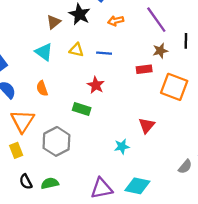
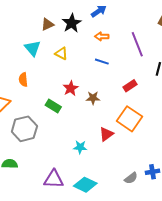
brown star: (160, 51) -> (93, 98), moved
blue line: (104, 53) -> (102, 62), moved
red rectangle: (144, 69) -> (130, 86), moved, turned -40
orange square: (174, 87) -> (129, 119), moved

